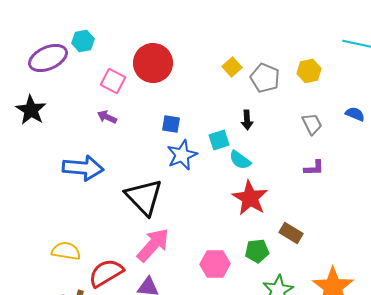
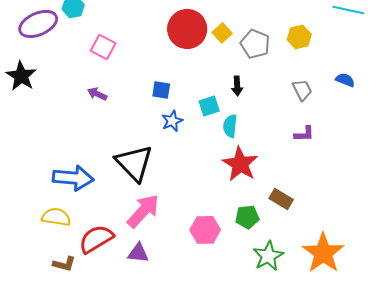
red circle: (153, 63) -> (187, 29), moved
purple arrow: (107, 117) -> (97, 94), moved
blue star: (182, 155) -> (172, 121), size x0.7
cyan semicircle: (240, 160) -> (230, 126), turned 60
blue arrow: (83, 168) -> (73, 178), moved

